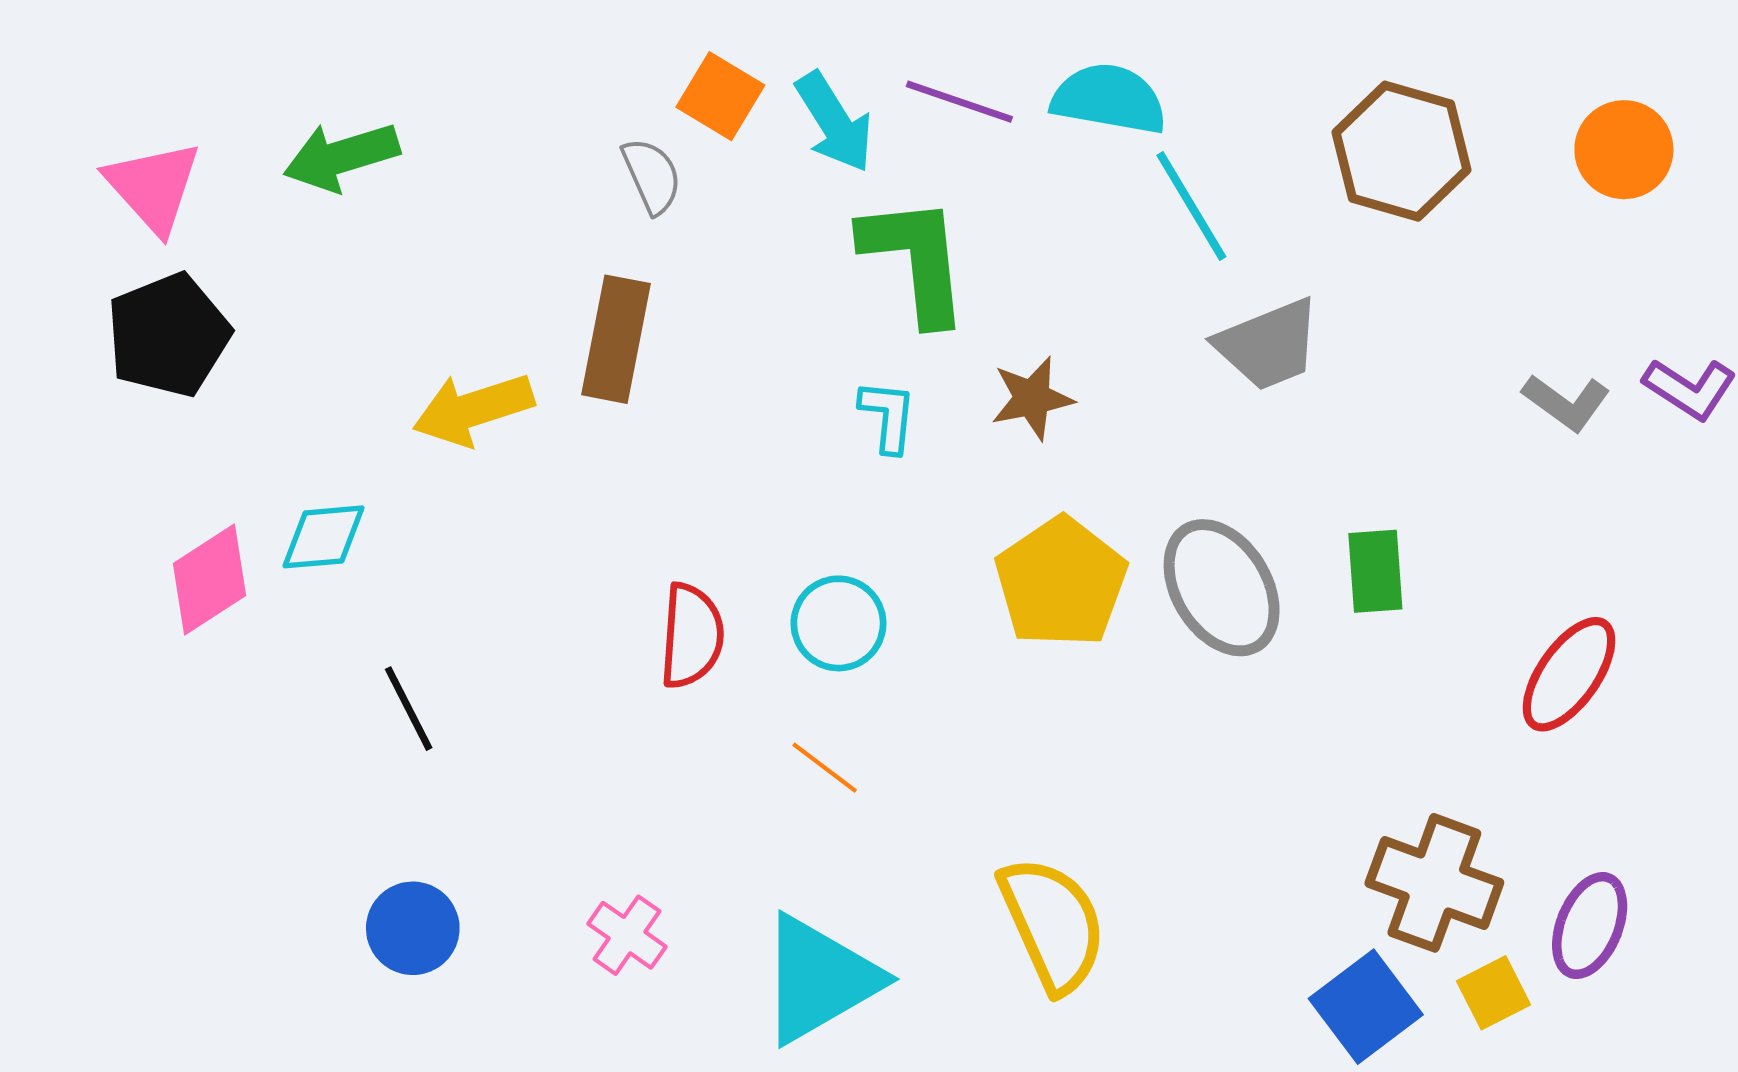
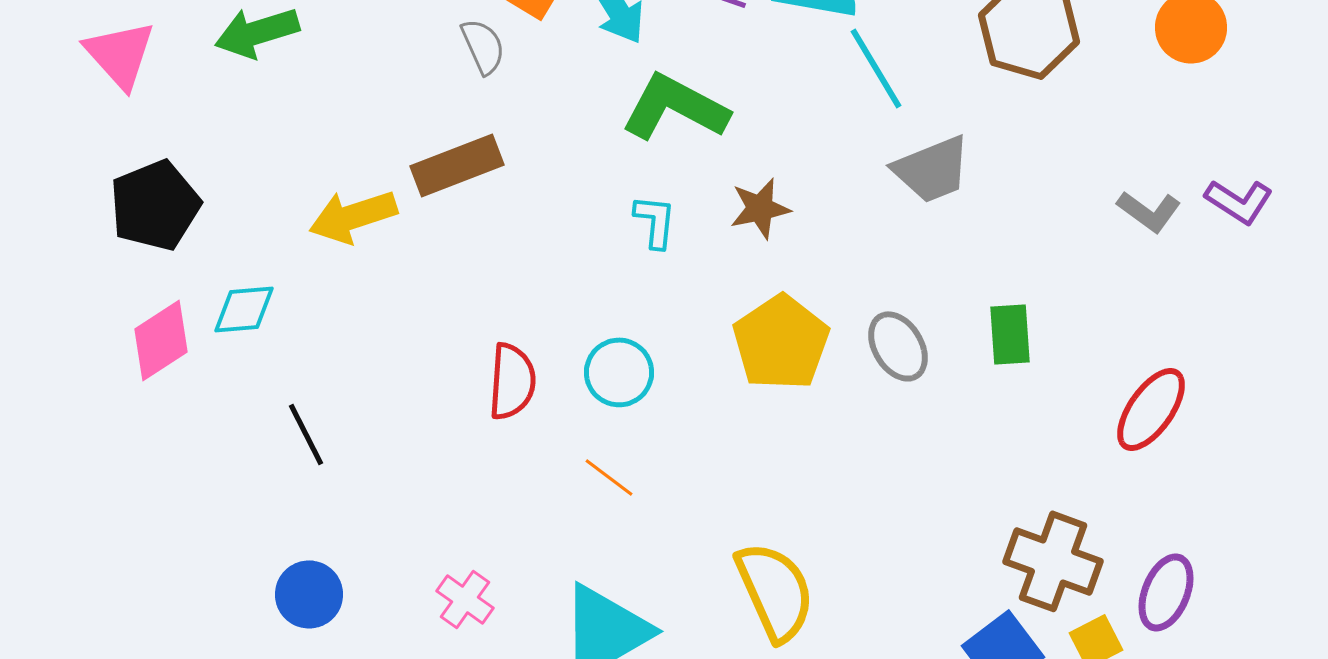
green L-shape: (915, 260) -> (675, 107), turned -56
black pentagon: (168, 335) -> (155, 205), moved
brown rectangle: (616, 339) -> (457, 165), turned 58
gray ellipse: (1222, 588) -> (898, 346), size x0.7

